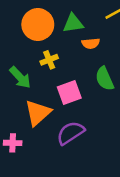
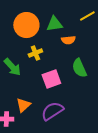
orange triangle: (38, 113) -> (23, 105), moved, size x0.7

